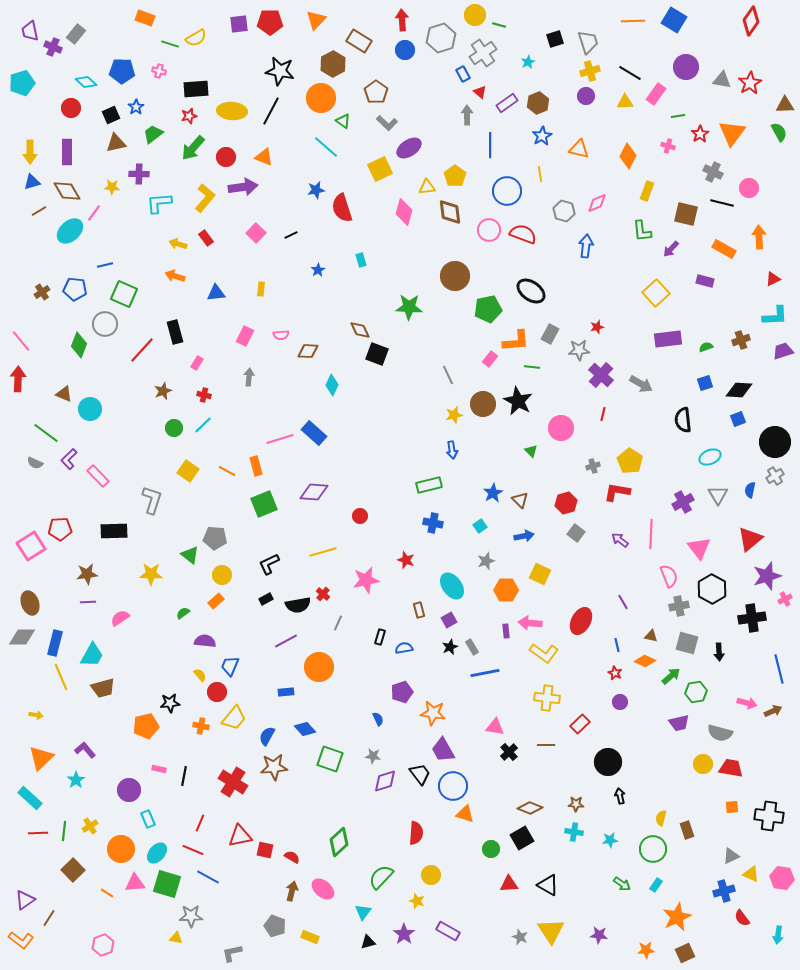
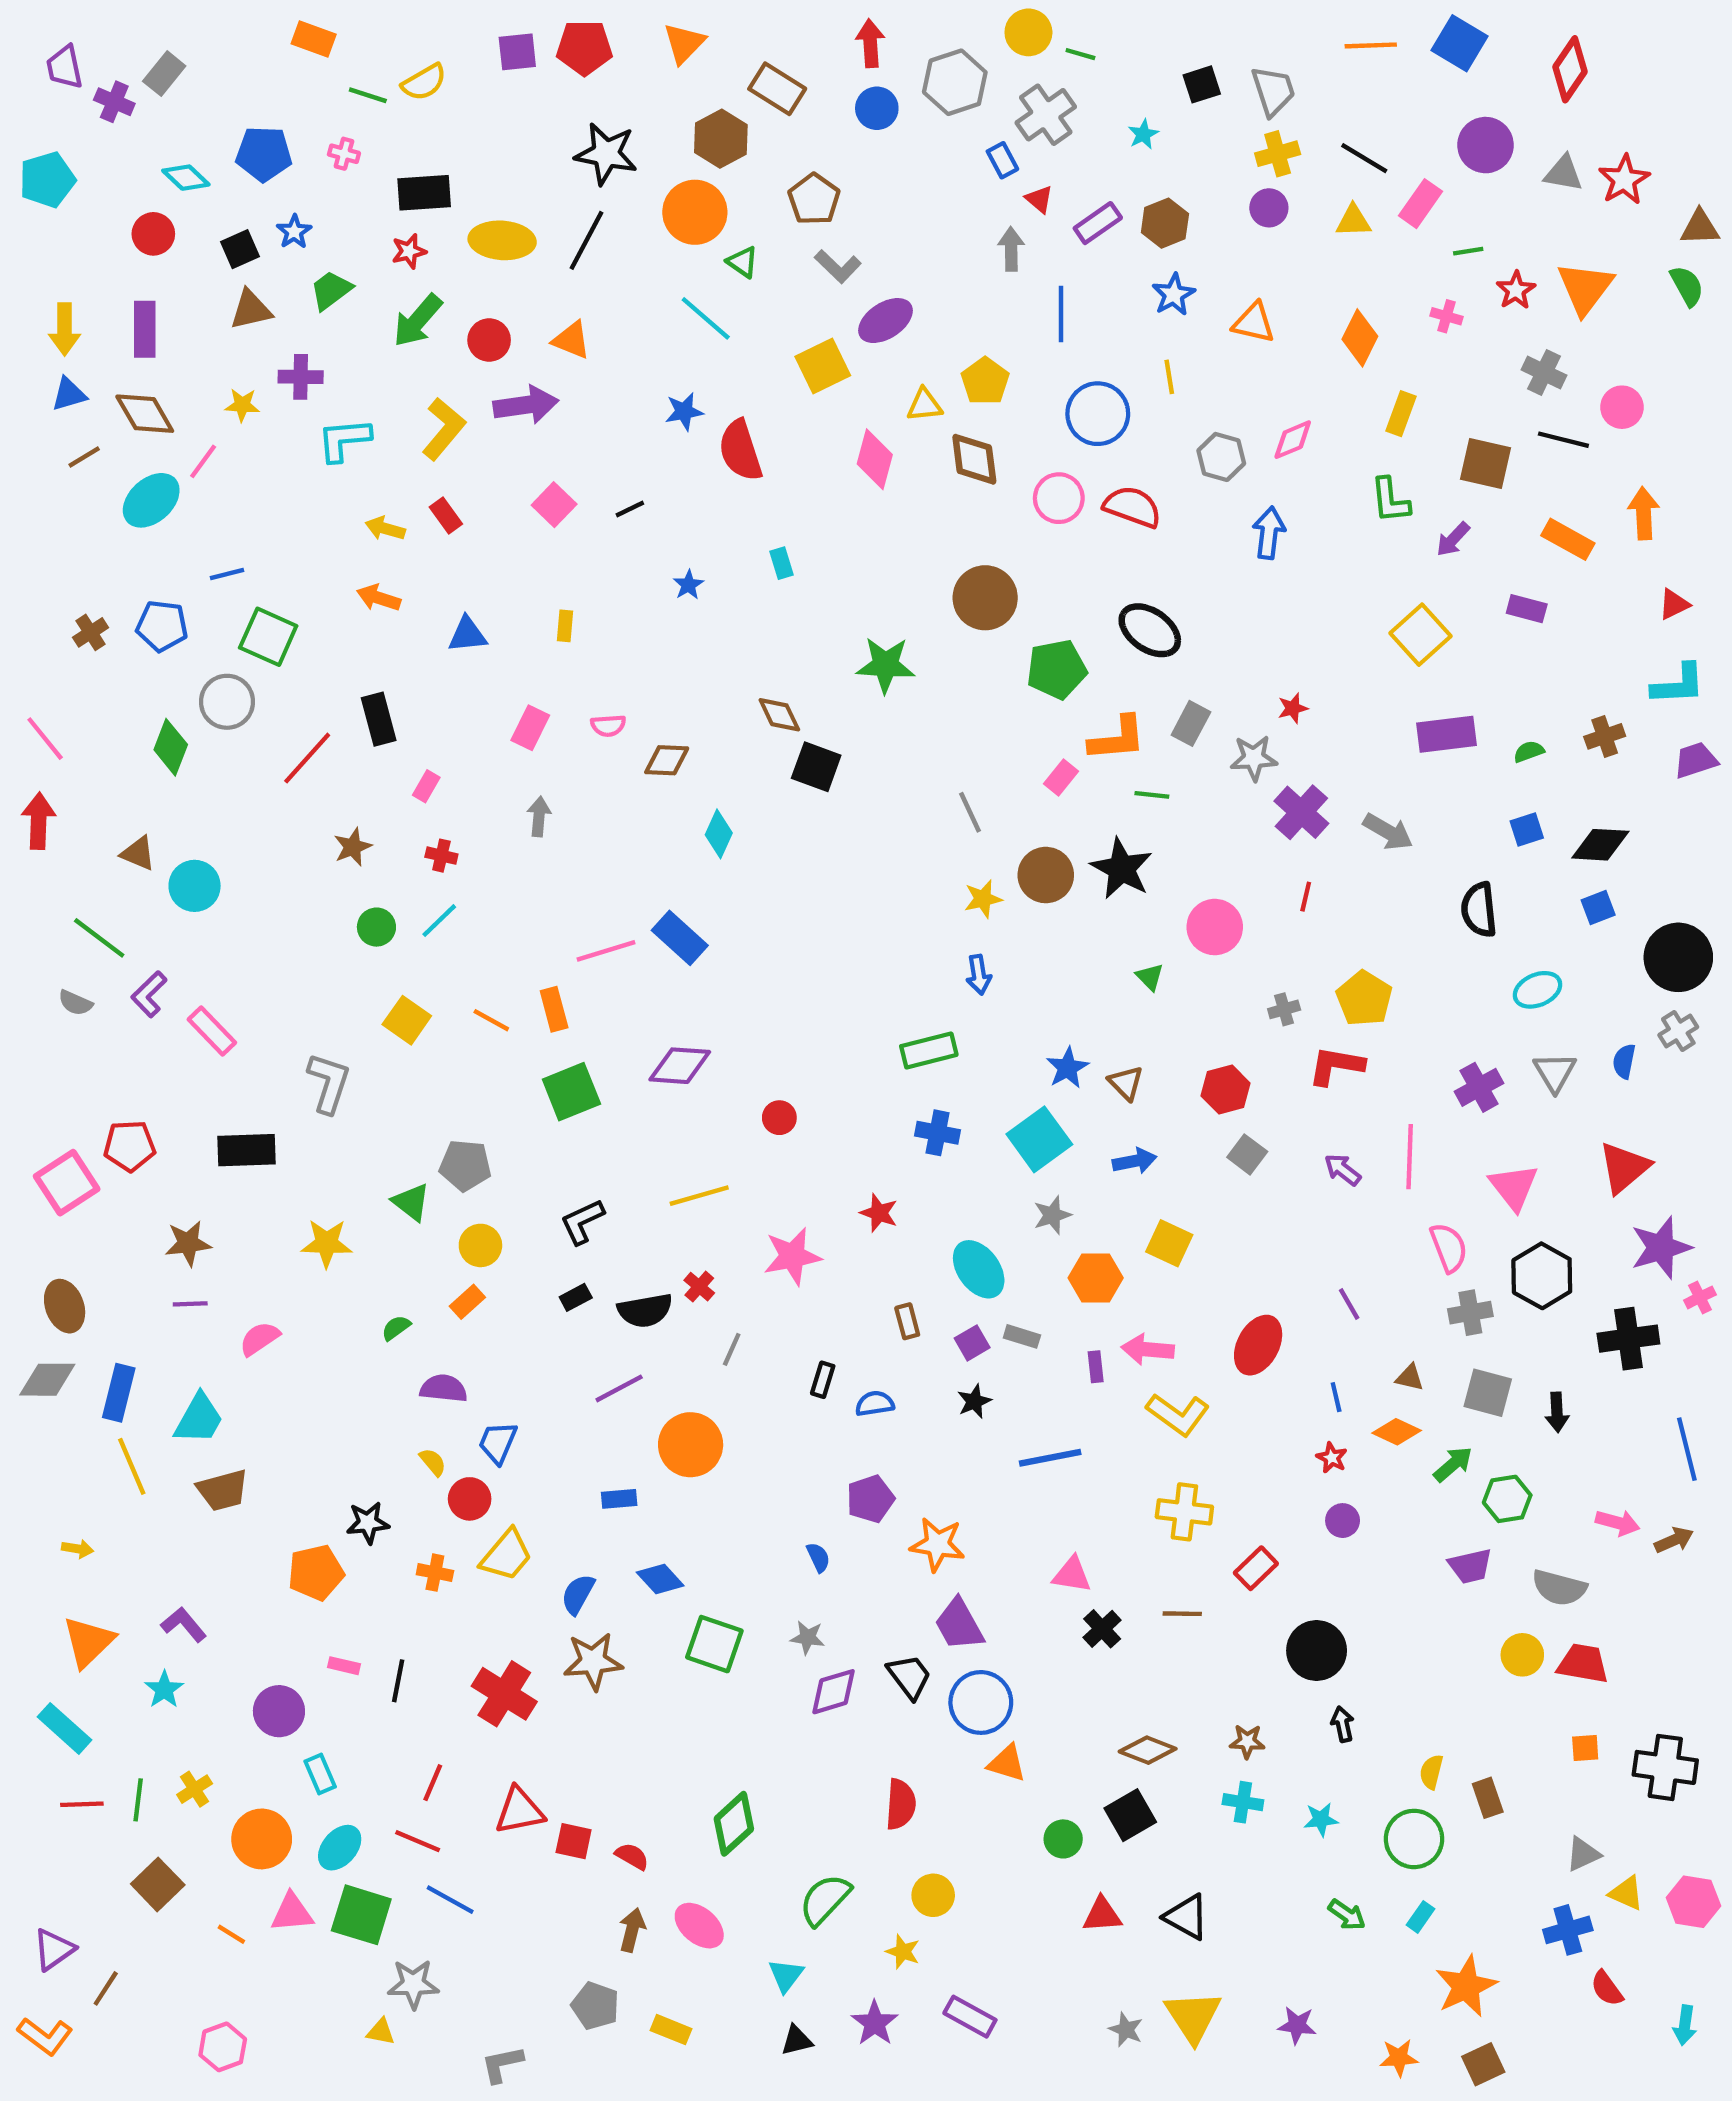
red diamond: (751, 21) -> (1570, 69), moved
cyan square: (480, 526) -> (1039, 1139), size x2.0
gray rectangle: (472, 647) -> (1022, 1336), moved, turned -42

